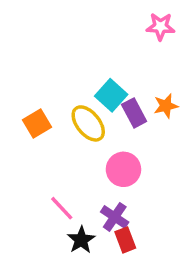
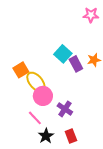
yellow ellipse: (88, 123) -> (36, 82), moved
pink circle: (123, 169) -> (43, 96), moved
purple cross: (115, 217) -> (65, 109), moved

